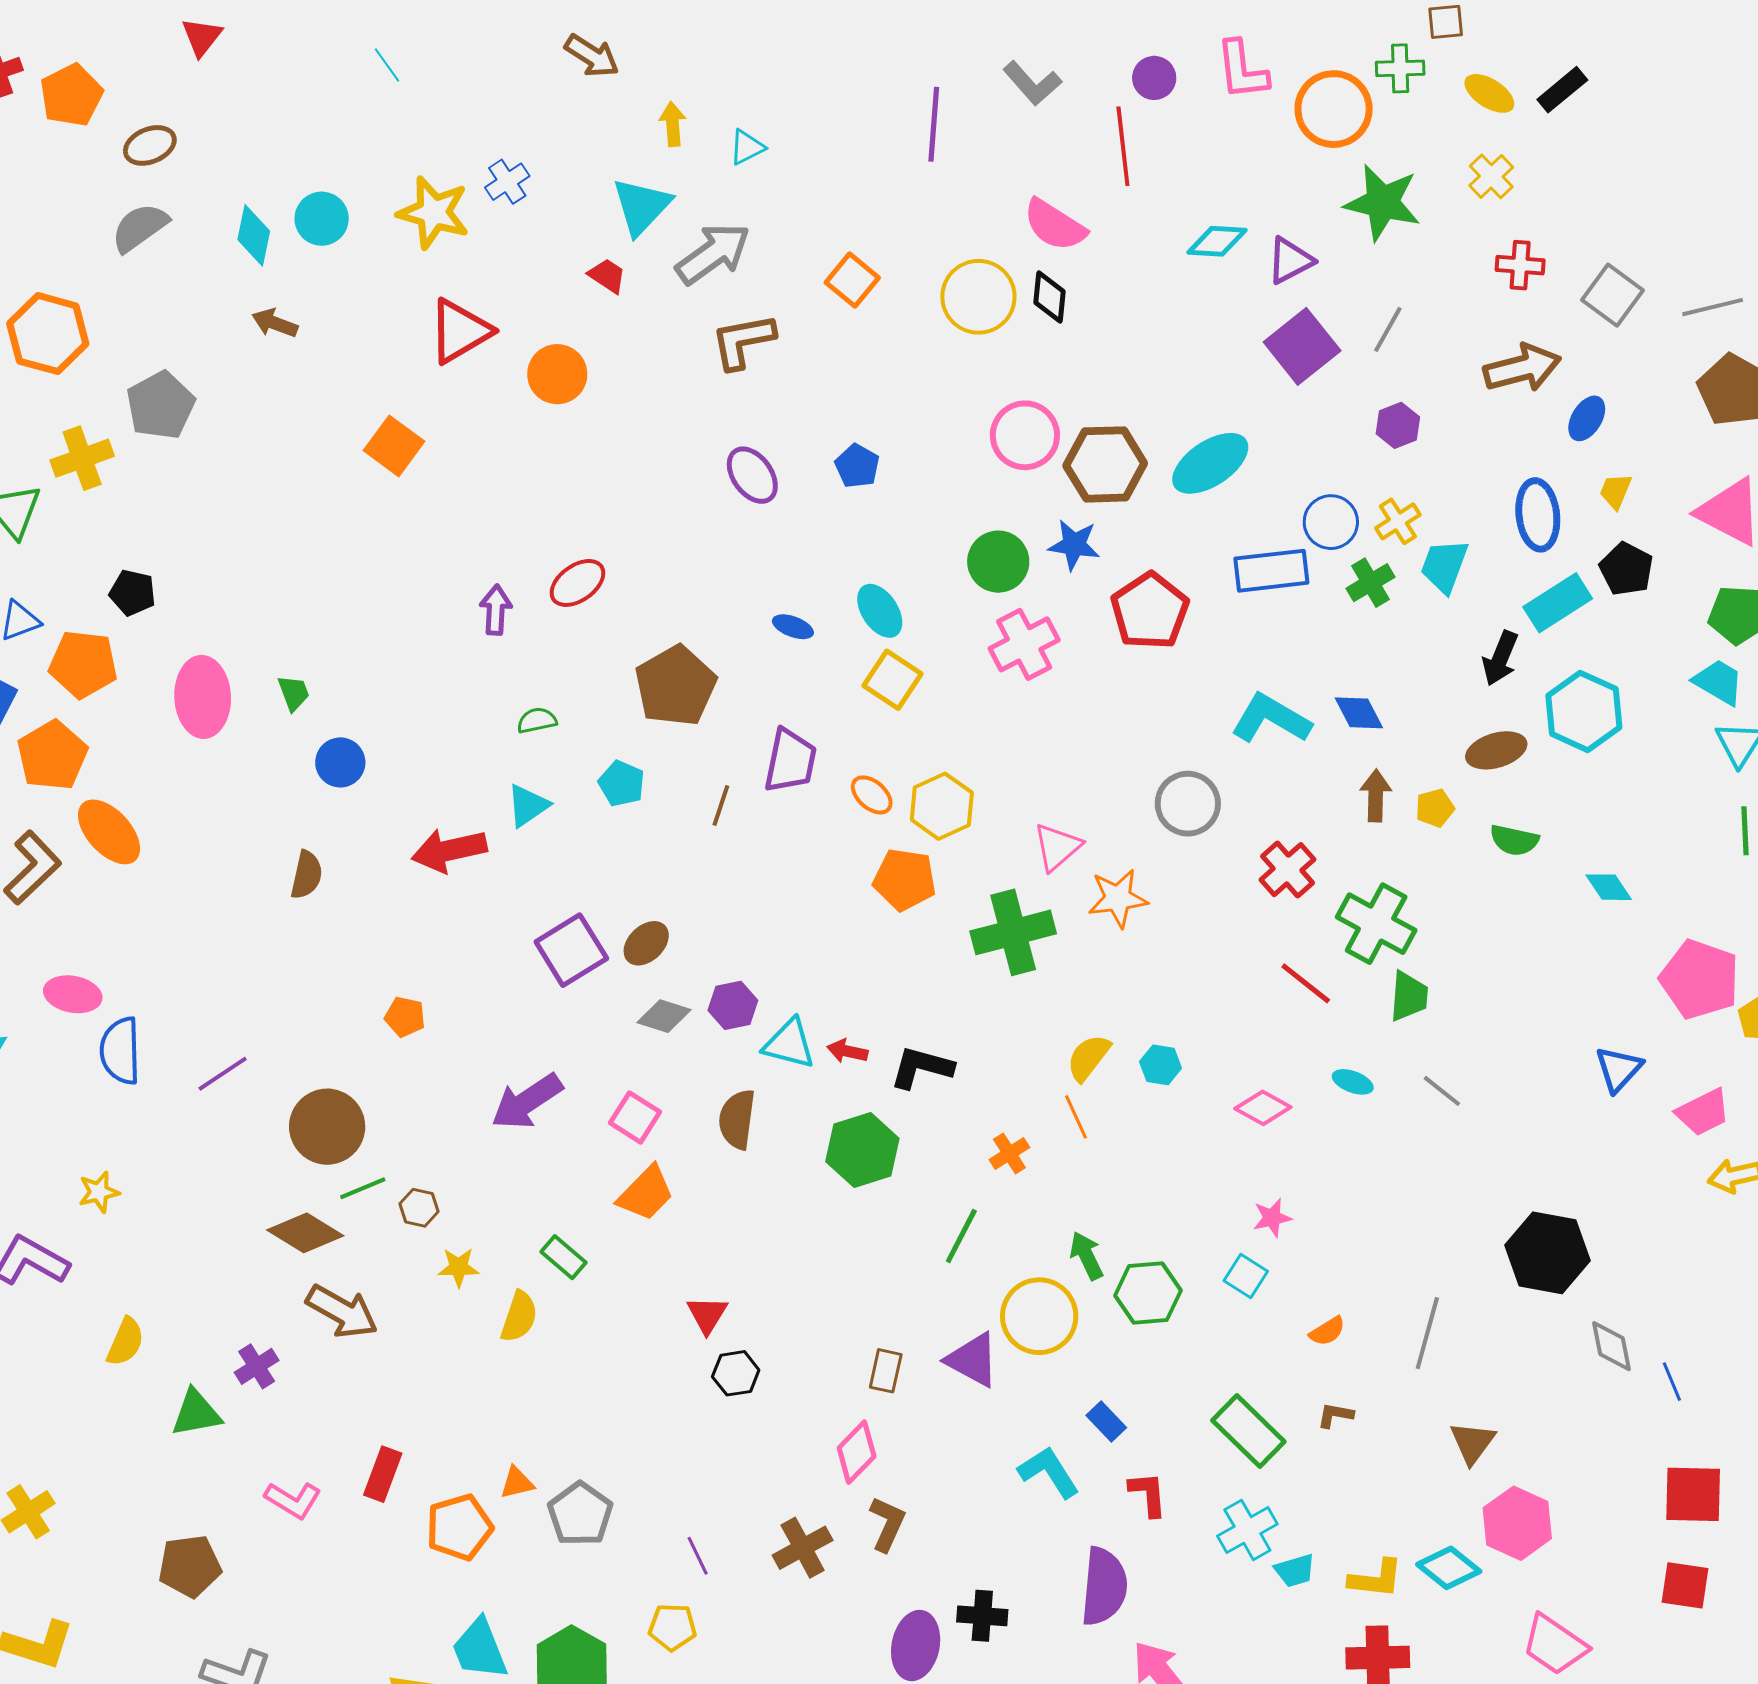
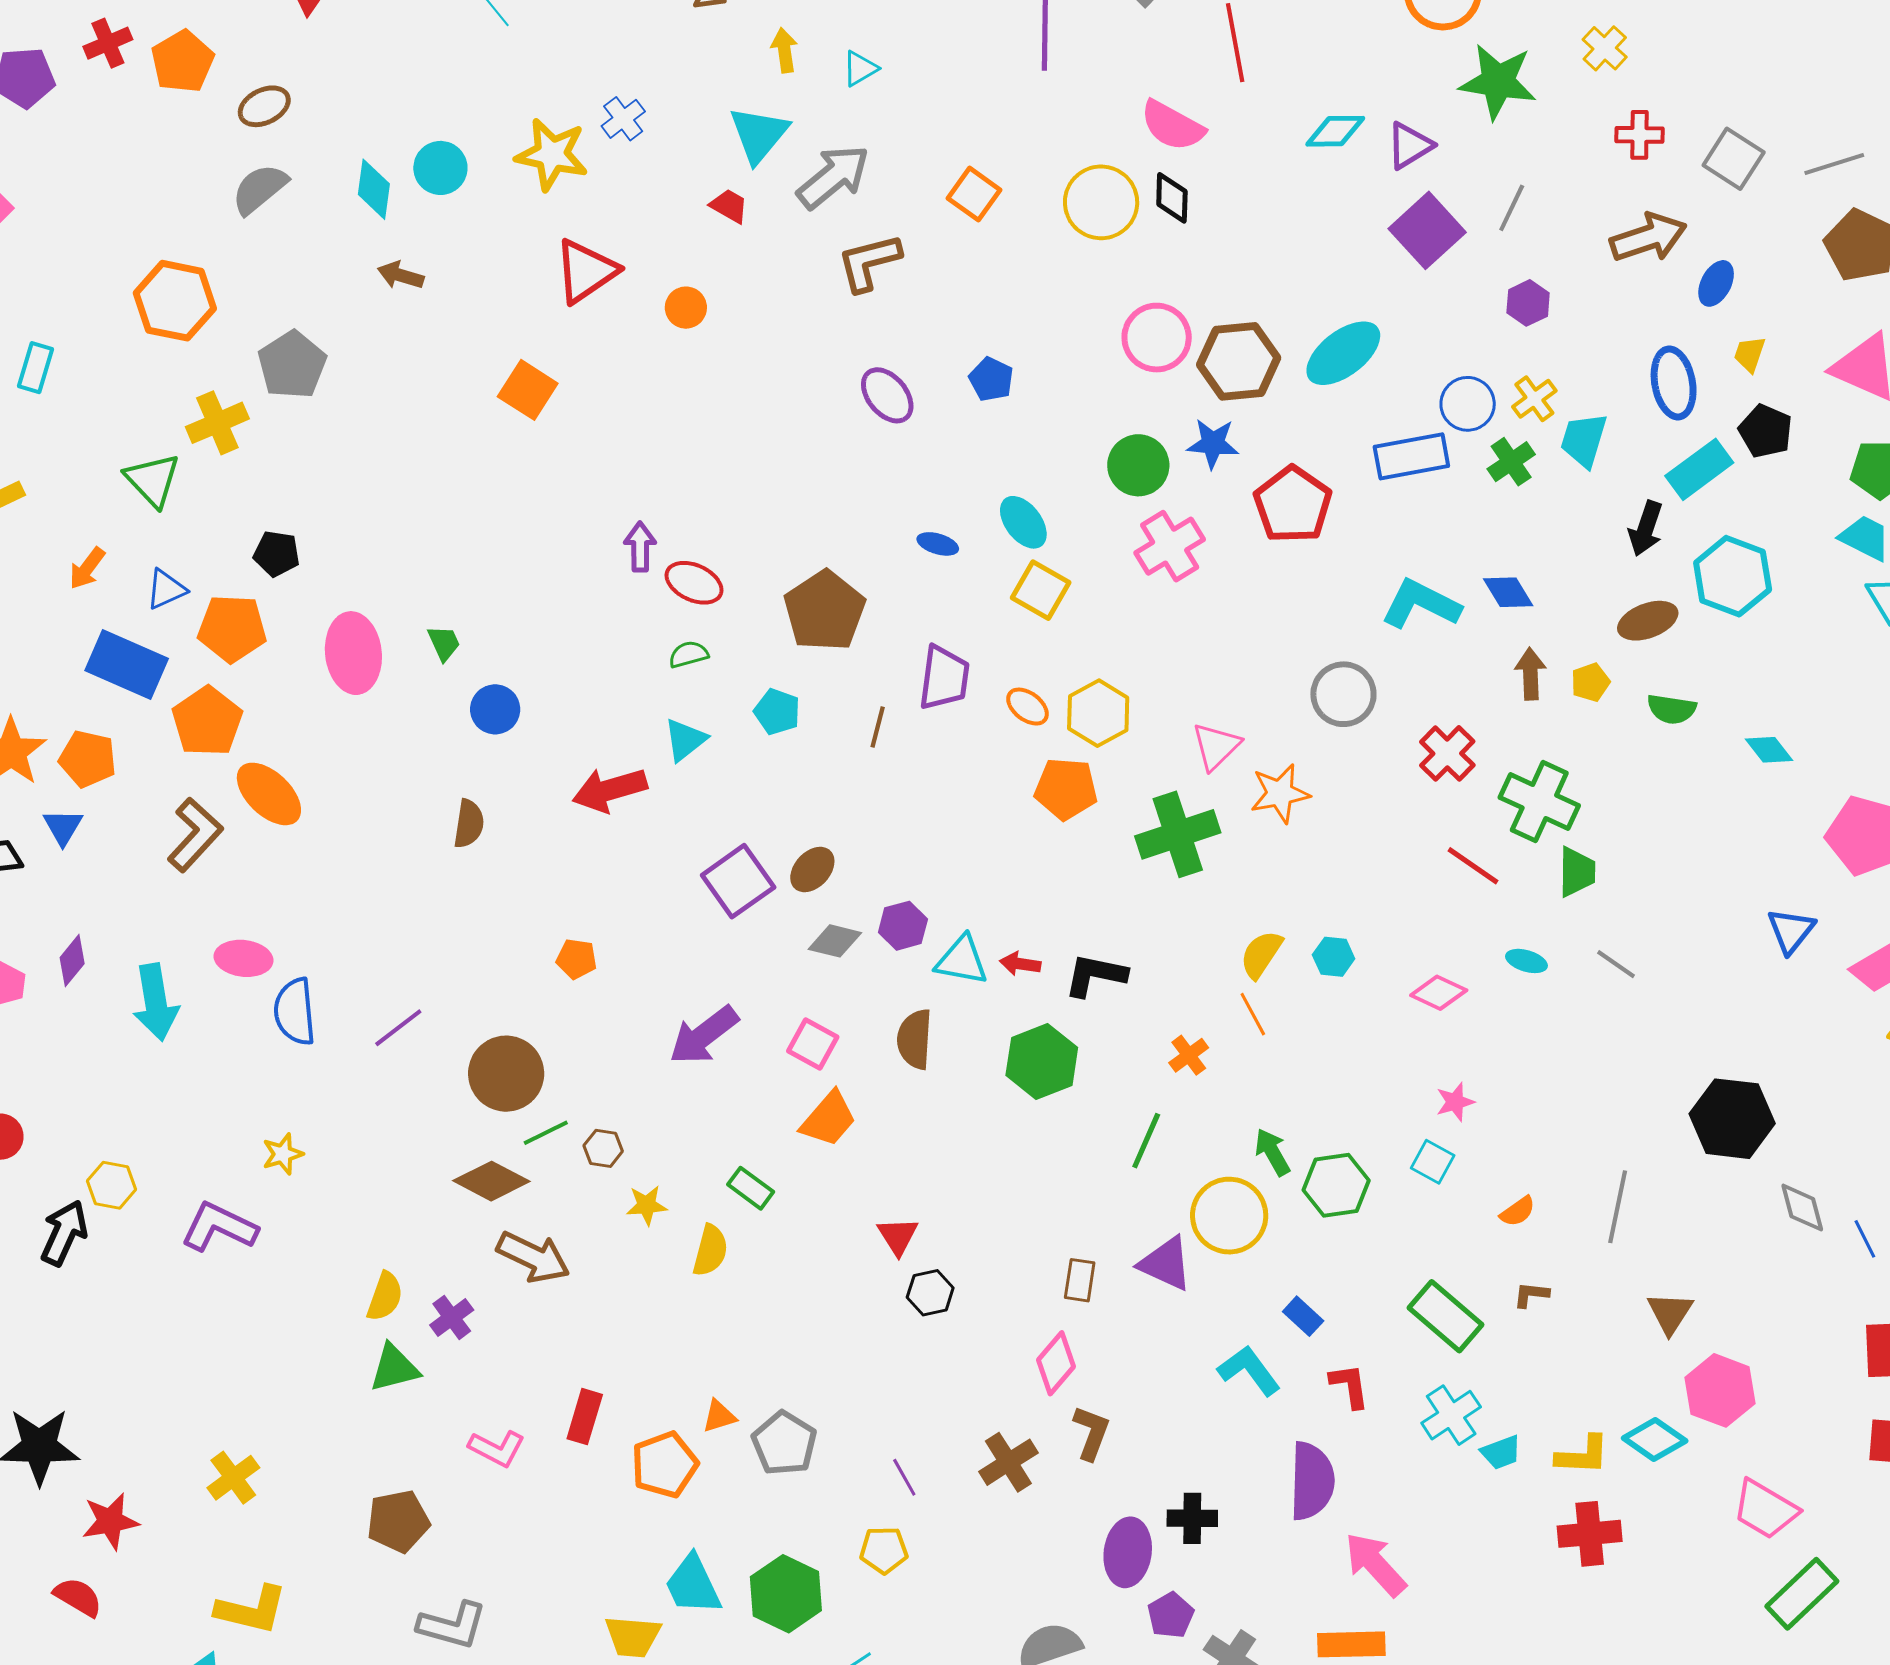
orange circle: (557, 374) -> (686, 308), size x0.7
red ellipse: (577, 583) -> (694, 583), moved, turned 64
yellow semicircle: (125, 1342) -> (385, 1297), moved

